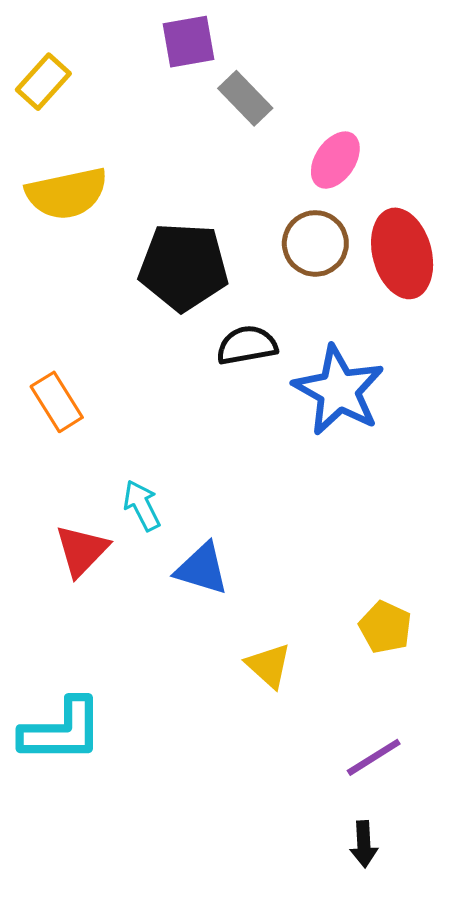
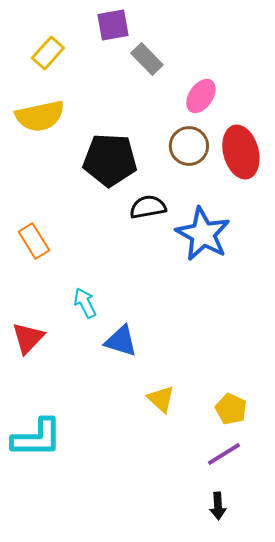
yellow rectangle: (43, 82) -> (48, 53), moved
red triangle: (82, 550) -> (28, 338), moved
yellow pentagon: (385, 627) -> (231, 409), moved

